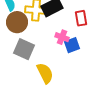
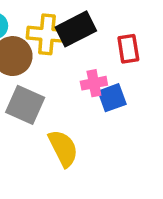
pink cross: (62, 37) -> (94, 83), turned -32

